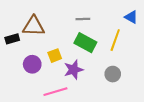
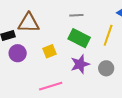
purple circle: (32, 64) -> (18, 53), moved
purple star: (74, 70) -> (80, 64), moved

